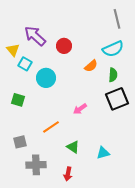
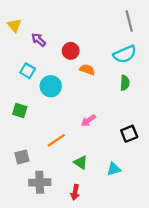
purple arrow: (35, 36) -> (39, 40), size x0.6
yellow triangle: (13, 50) -> (14, 25), moved
orange semicircle: (91, 66) -> (87, 70), moved, turned -120
black square: (117, 99) -> (129, 134), moved, size x0.7

